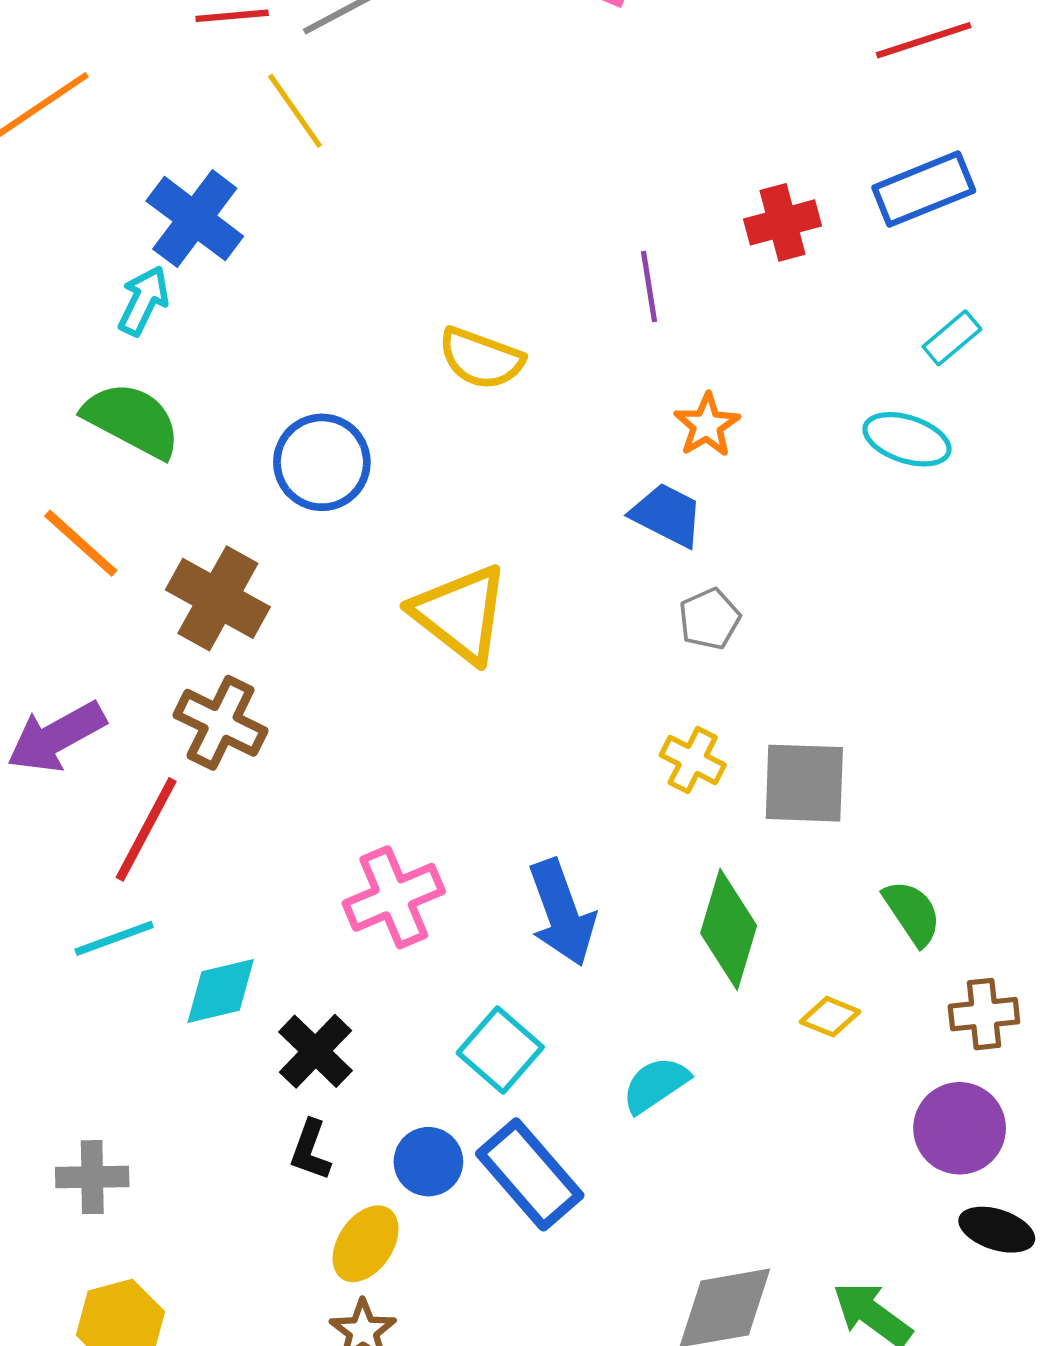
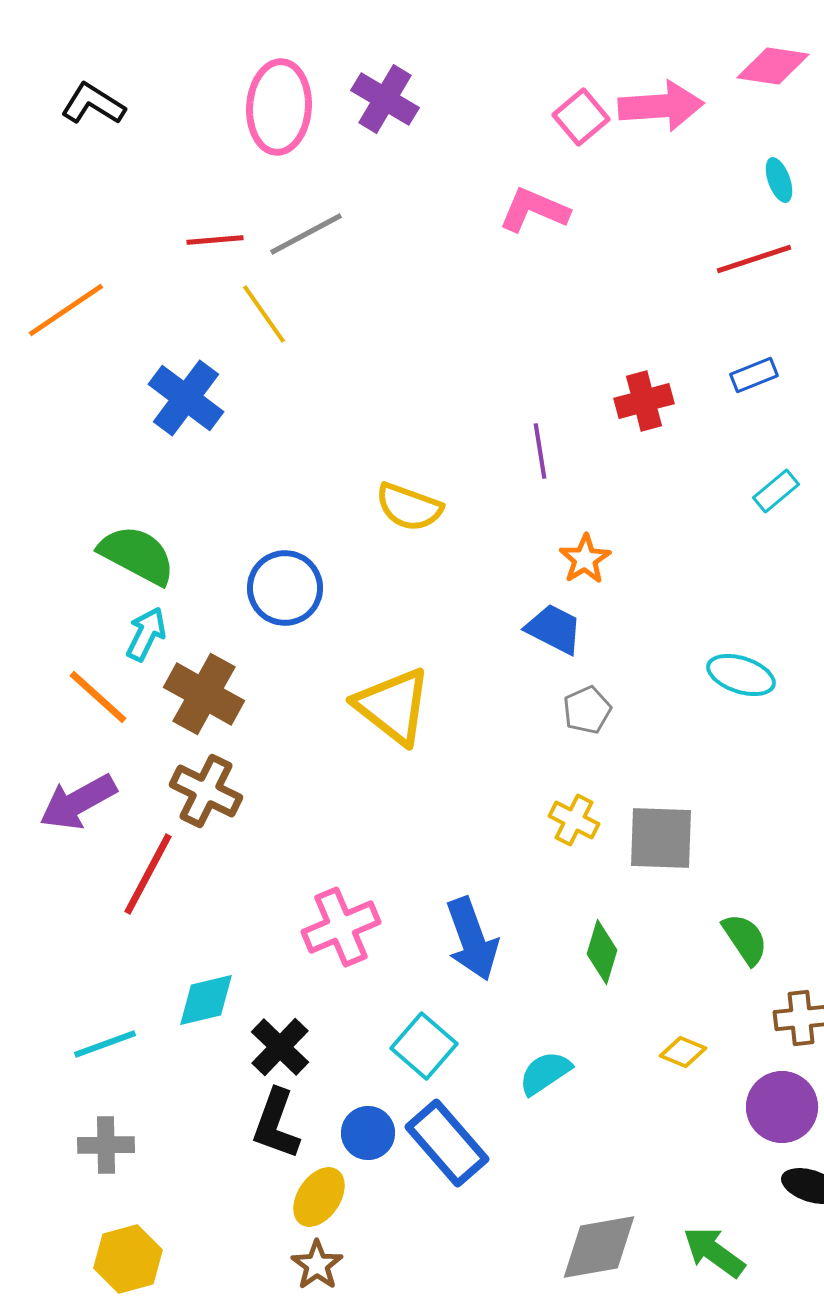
blue rectangle: (924, 189) -> (754, 375), size x0.6
cyan arrow: (144, 301) -> (146, 634), moved
cyan ellipse: (907, 439) -> (741, 675), moved
orange line: (81, 543) -> (98, 697), moved
green diamond: (729, 929) -> (602, 952), size x0.7
cyan line: (114, 938) -> (105, 1044), moved
yellow diamond: (830, 1017) -> (683, 1052), moved
black L-shape: (310, 1150) -> (276, 1124), size x1.5

